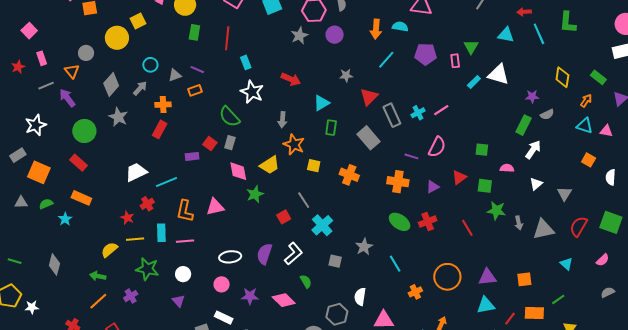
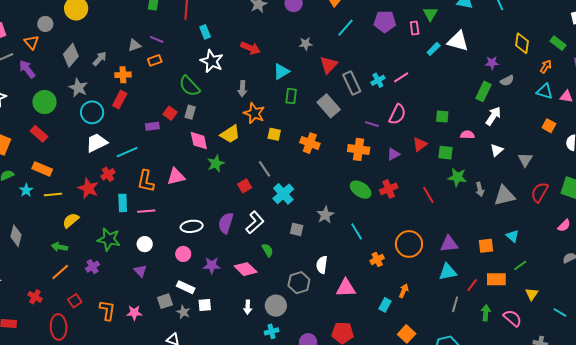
cyan circle: (150, 65) -> (92, 112), moved, size x1.5
red star: (127, 218) -> (88, 188), size x1.5
yellow line: (135, 239) -> (53, 195), moved
cyan triangle: (566, 264) -> (513, 236), moved

